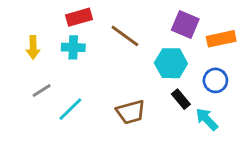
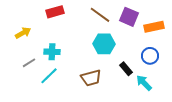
brown line: (125, 36) -> (100, 15), moved
yellow arrow: (33, 47) -> (23, 33), turned -119
cyan cross: (73, 47) -> (52, 52), moved
cyan hexagon: (171, 63) -> (104, 44), moved

